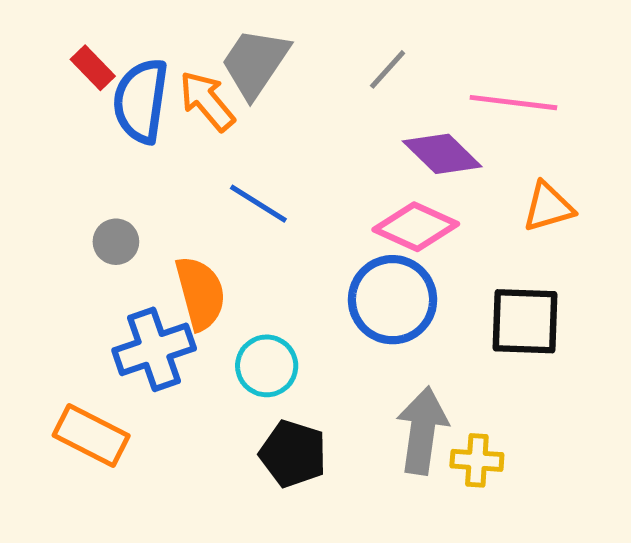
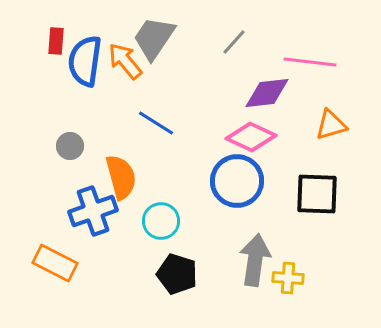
red rectangle: (93, 68) -> (56, 41), turned 48
purple diamond: (442, 154) -> (267, 93), turned -51

